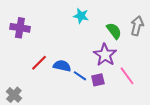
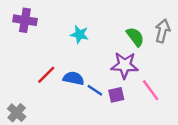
cyan star: (81, 16) -> (79, 34), moved
purple cross: (20, 28) -> (25, 20), moved
purple star: (105, 55) -> (125, 65), turned -30

